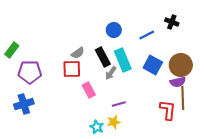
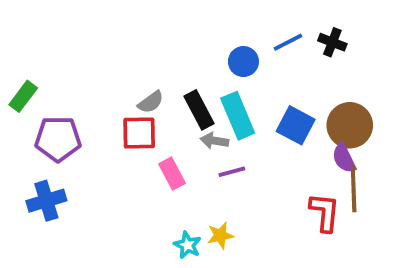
blue circle: (114, 30) -> (243, 62), moved
blue line: (147, 35) -> (288, 42), moved
gray arrow: (111, 73) -> (214, 141), turned 64
purple semicircle: (178, 82) -> (344, 158), turned 77
purple line: (119, 104) -> (232, 172), moved

